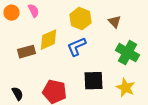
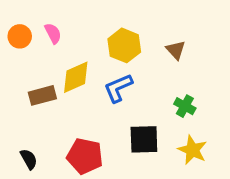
green cross: (128, 53) -> (185, 106), moved, size x0.6

